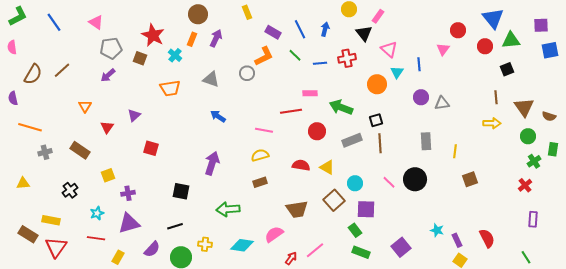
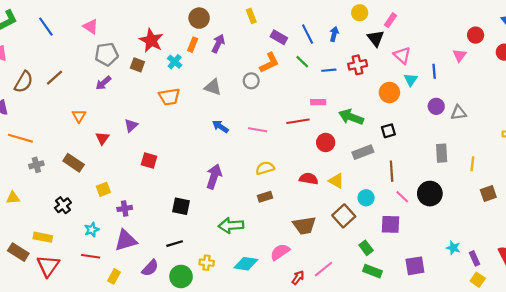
pink line: (264, 130) -> (258, 130), moved
brown line: (380, 143) -> (392, 171), moved
purple square: (366, 209) -> (390, 224), moved
purple square: (401, 247) -> (415, 266), turned 30

